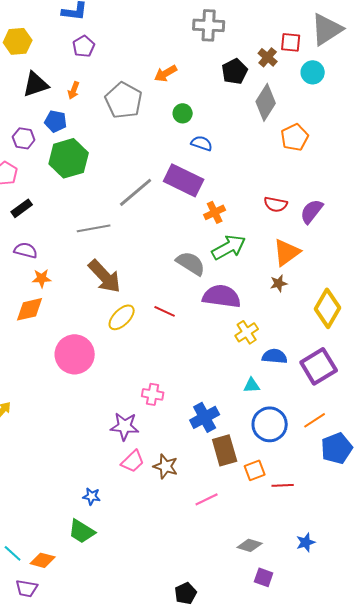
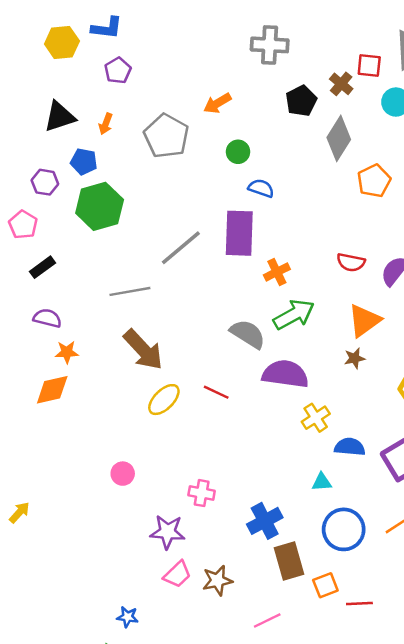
yellow hexagon: (18, 41) -> (62, 43), moved
purple rectangle: (184, 180) -> (239, 233), turned 66
pink circle: (75, 354) -> (123, 474), moved, size x0.5
brown star: (166, 466) -> (217, 580), turned -30

